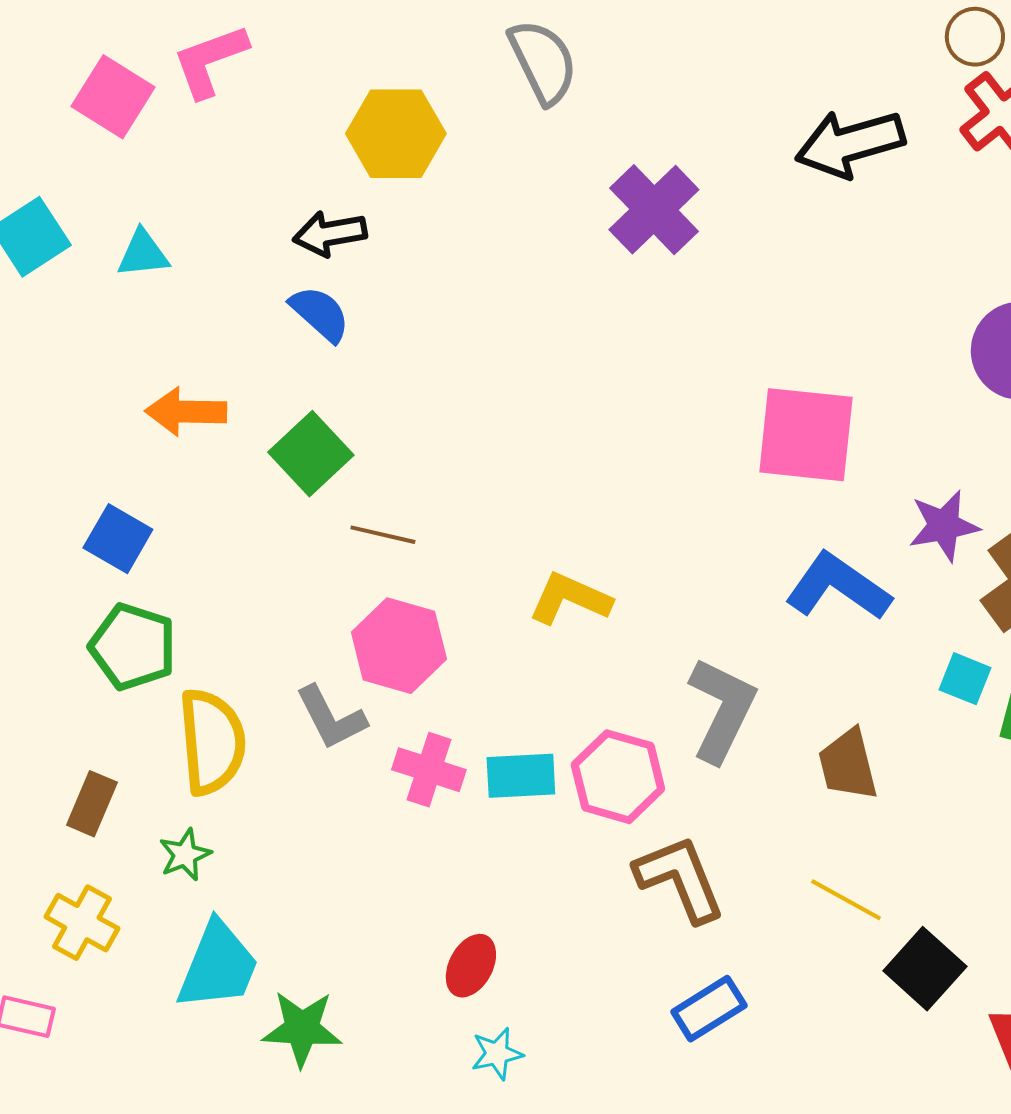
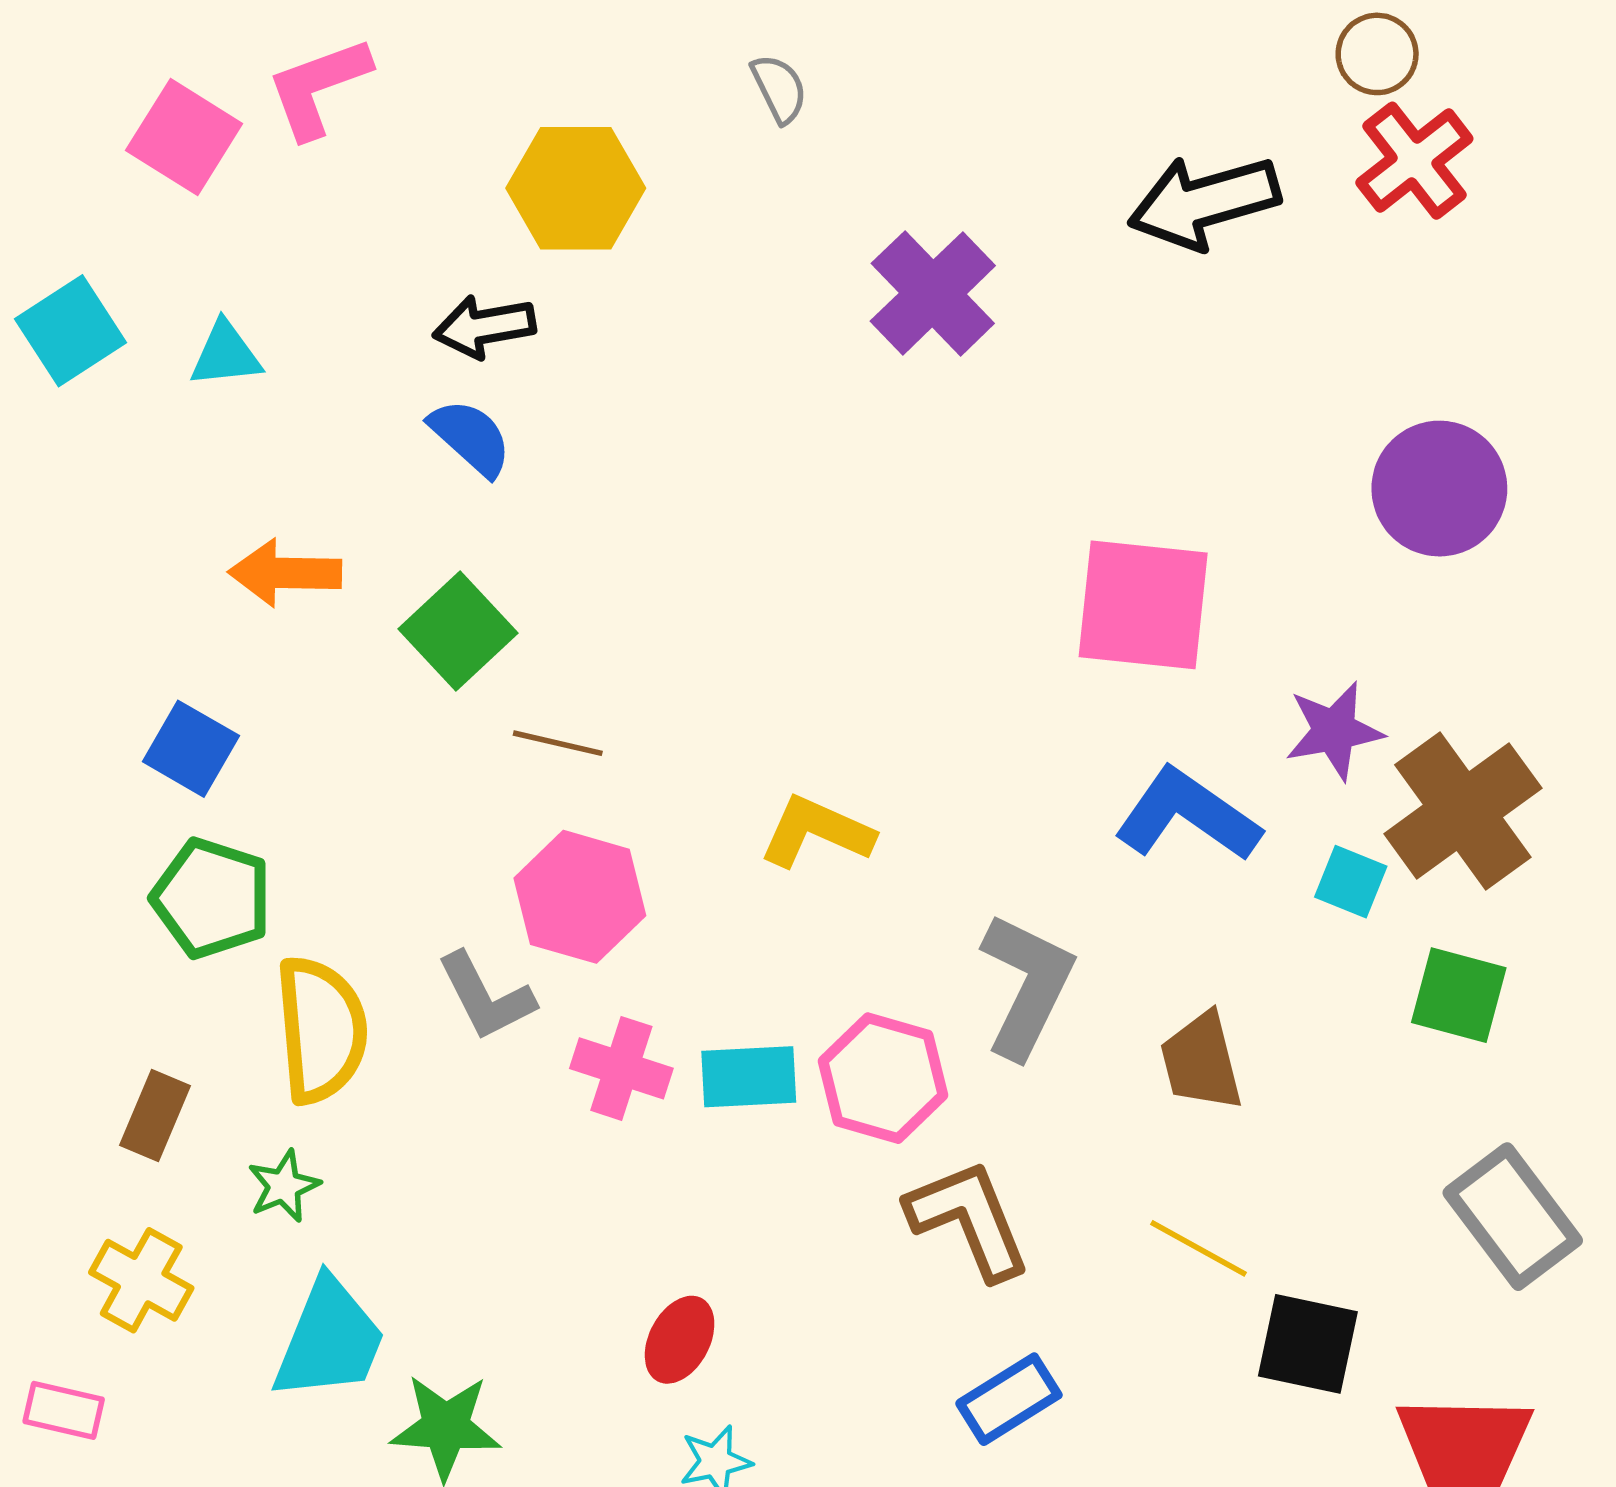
gray semicircle: (543, 62) -> (779, 89), size x0.6
cyan square: (965, 679) -> (1351, 882), moved
black square: (925, 969) -> (1308, 1344), turned -30

